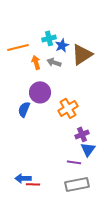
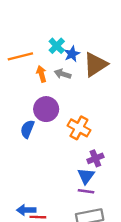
cyan cross: (49, 38) -> (57, 46), turned -32
orange cross: (68, 108) -> (79, 128), turned -30
blue triangle: (88, 149) -> (86, 176), moved

